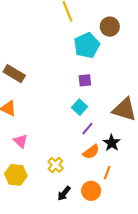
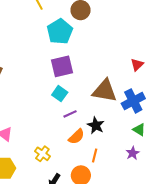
purple square: (85, 80) -> (62, 66), size x1.6
purple line: (87, 129) -> (70, 114), turned 32

